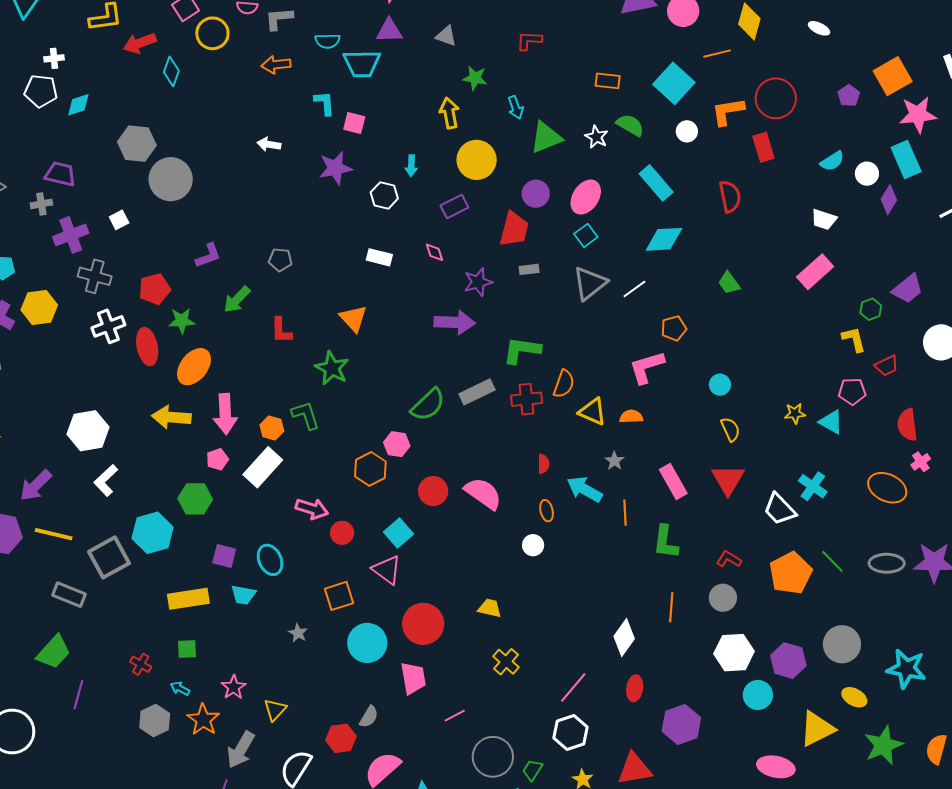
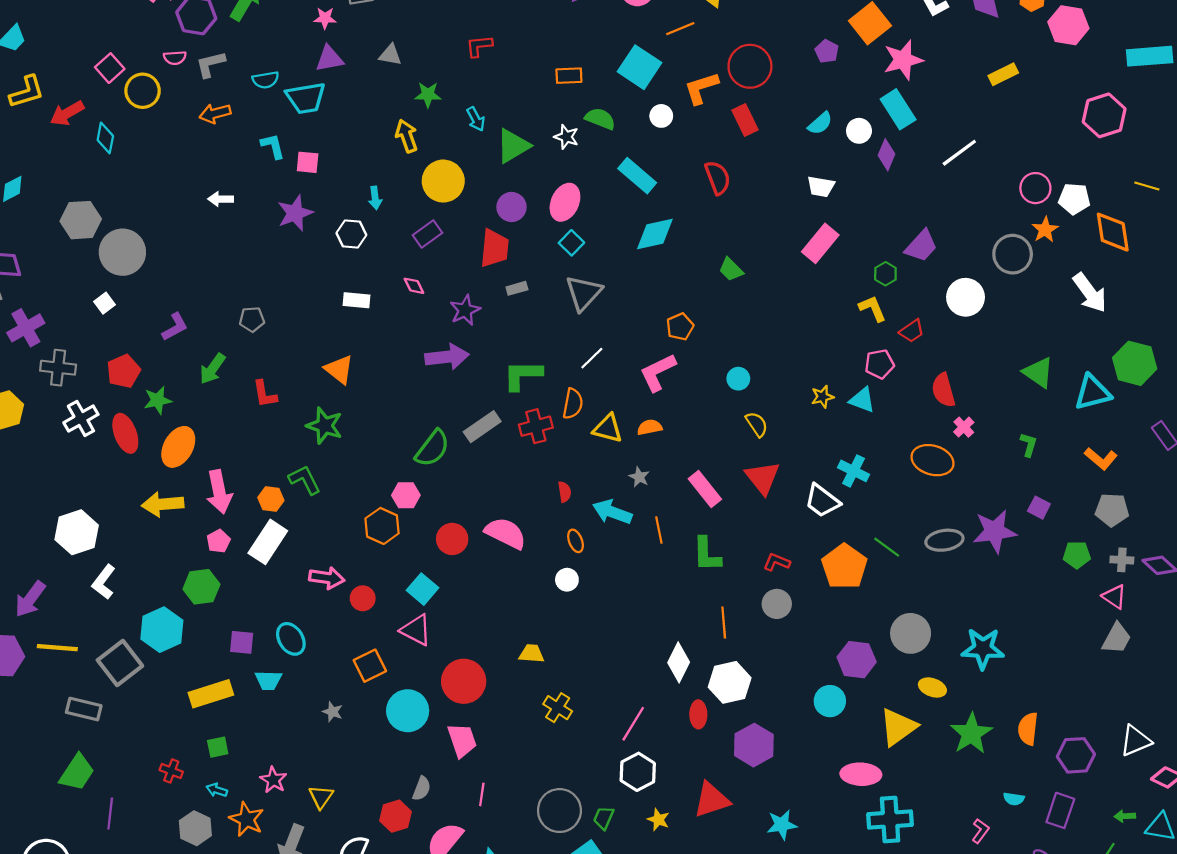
white square: (119, 220) -> (105, 303), moved
white line: (634, 289) -> (592, 358), moved
white hexagon: (734, 653) -> (730, 682), moved
pink line: (455, 716) -> (482, 794), moved, turned -45

